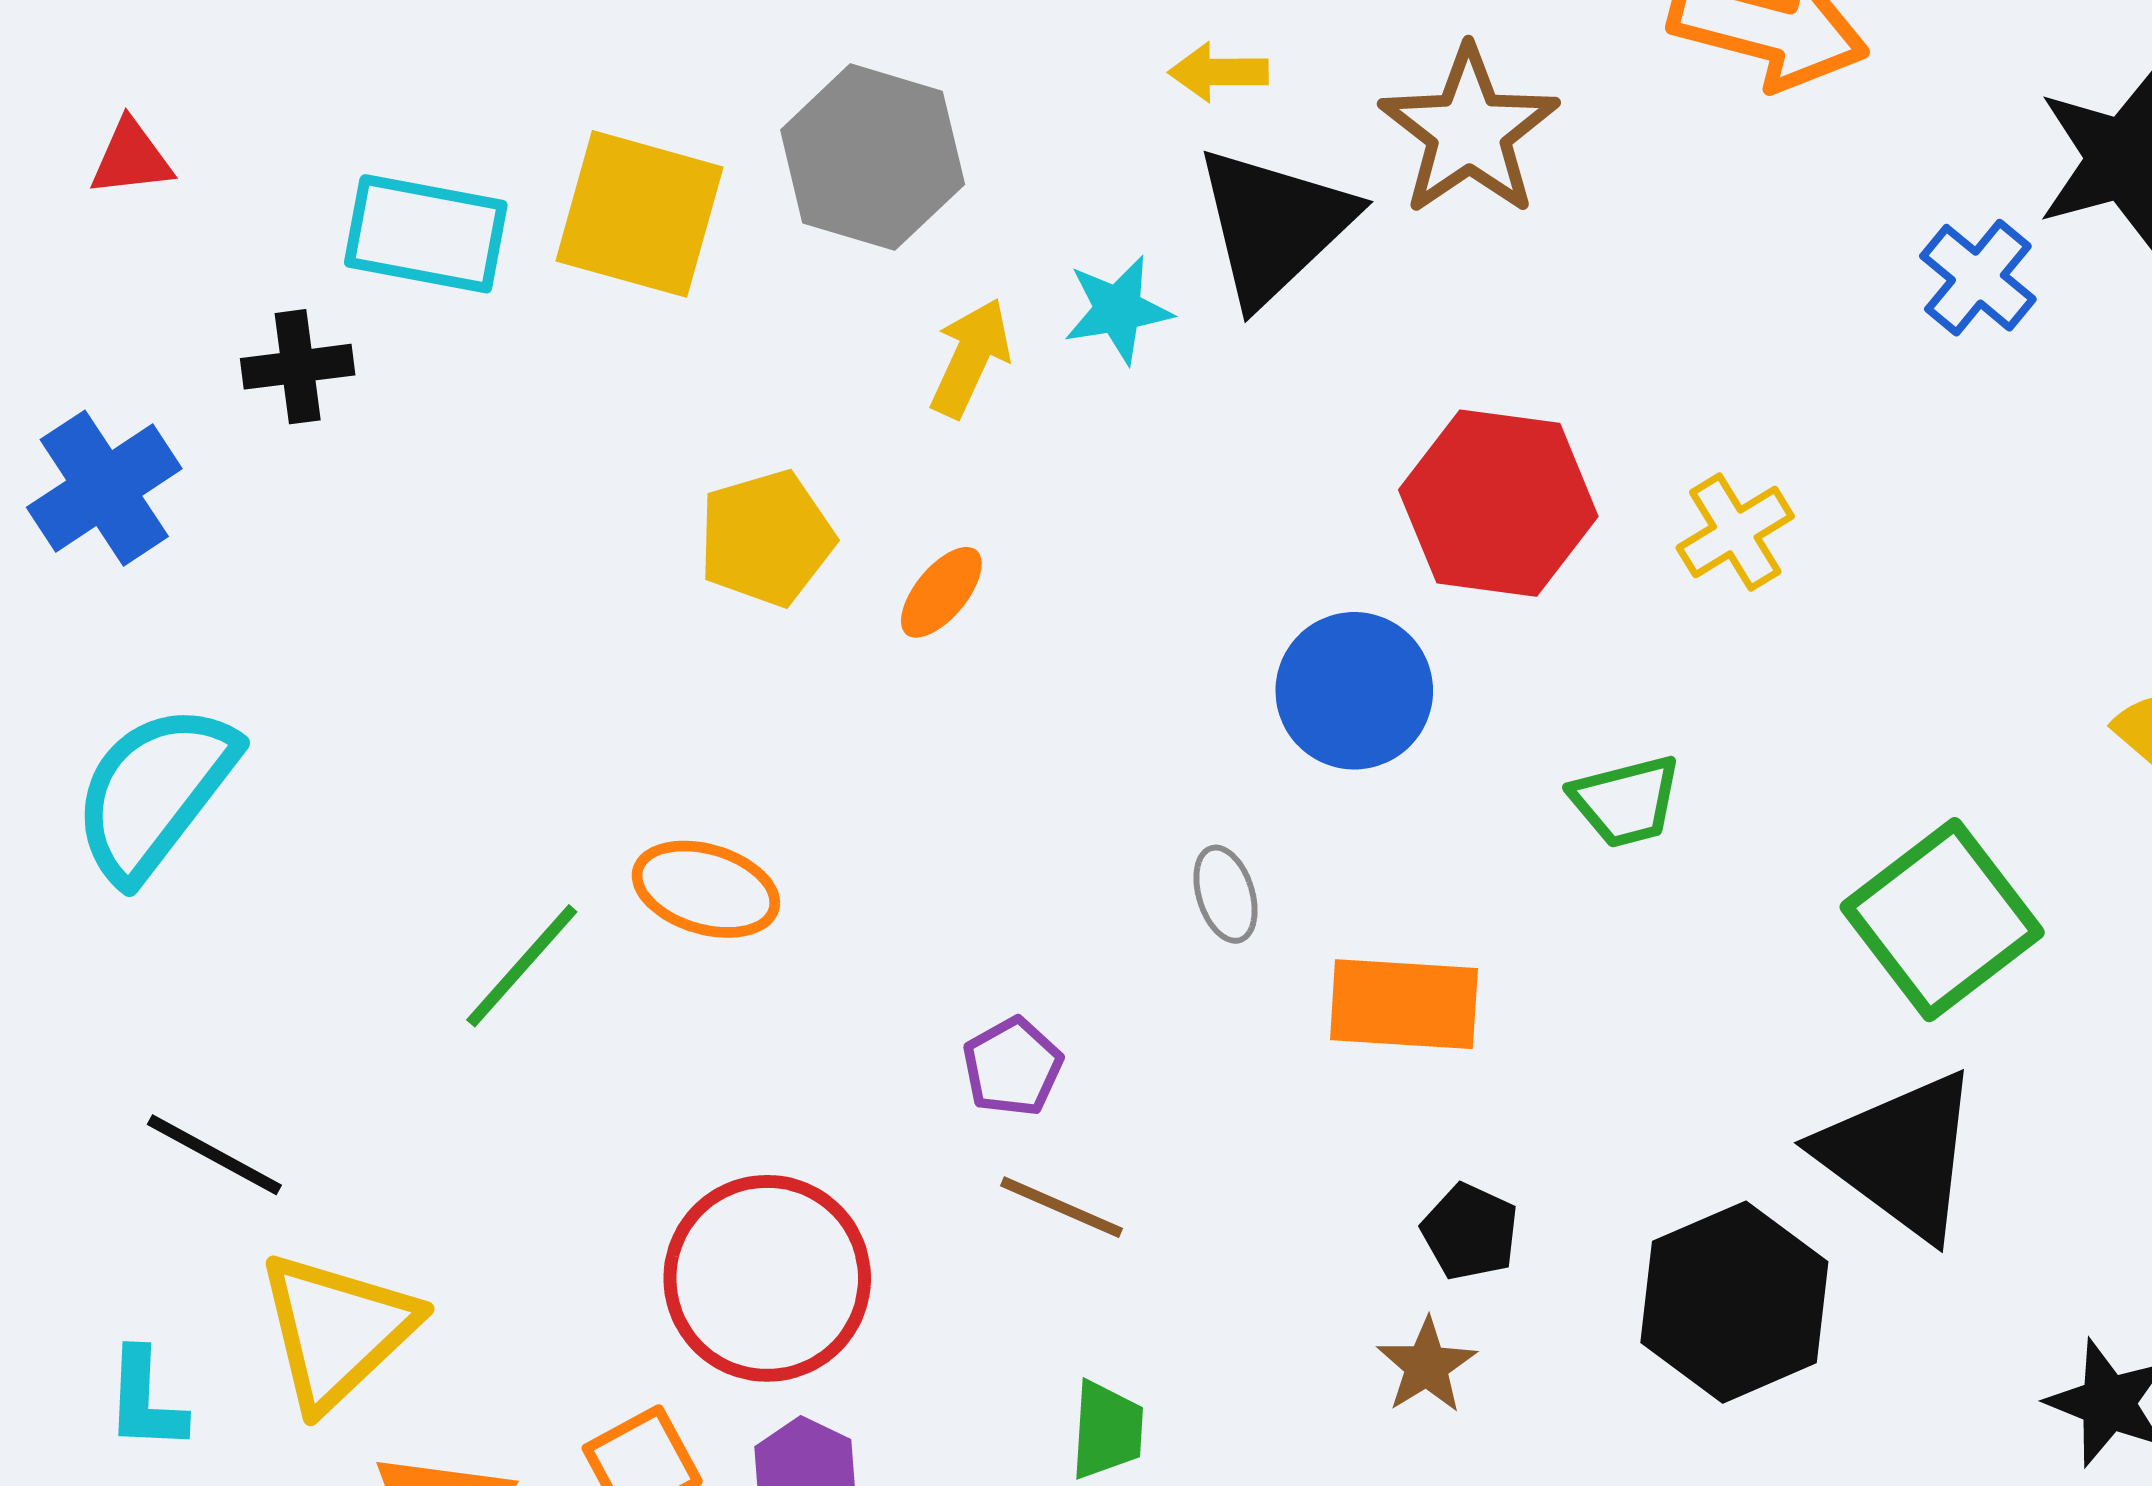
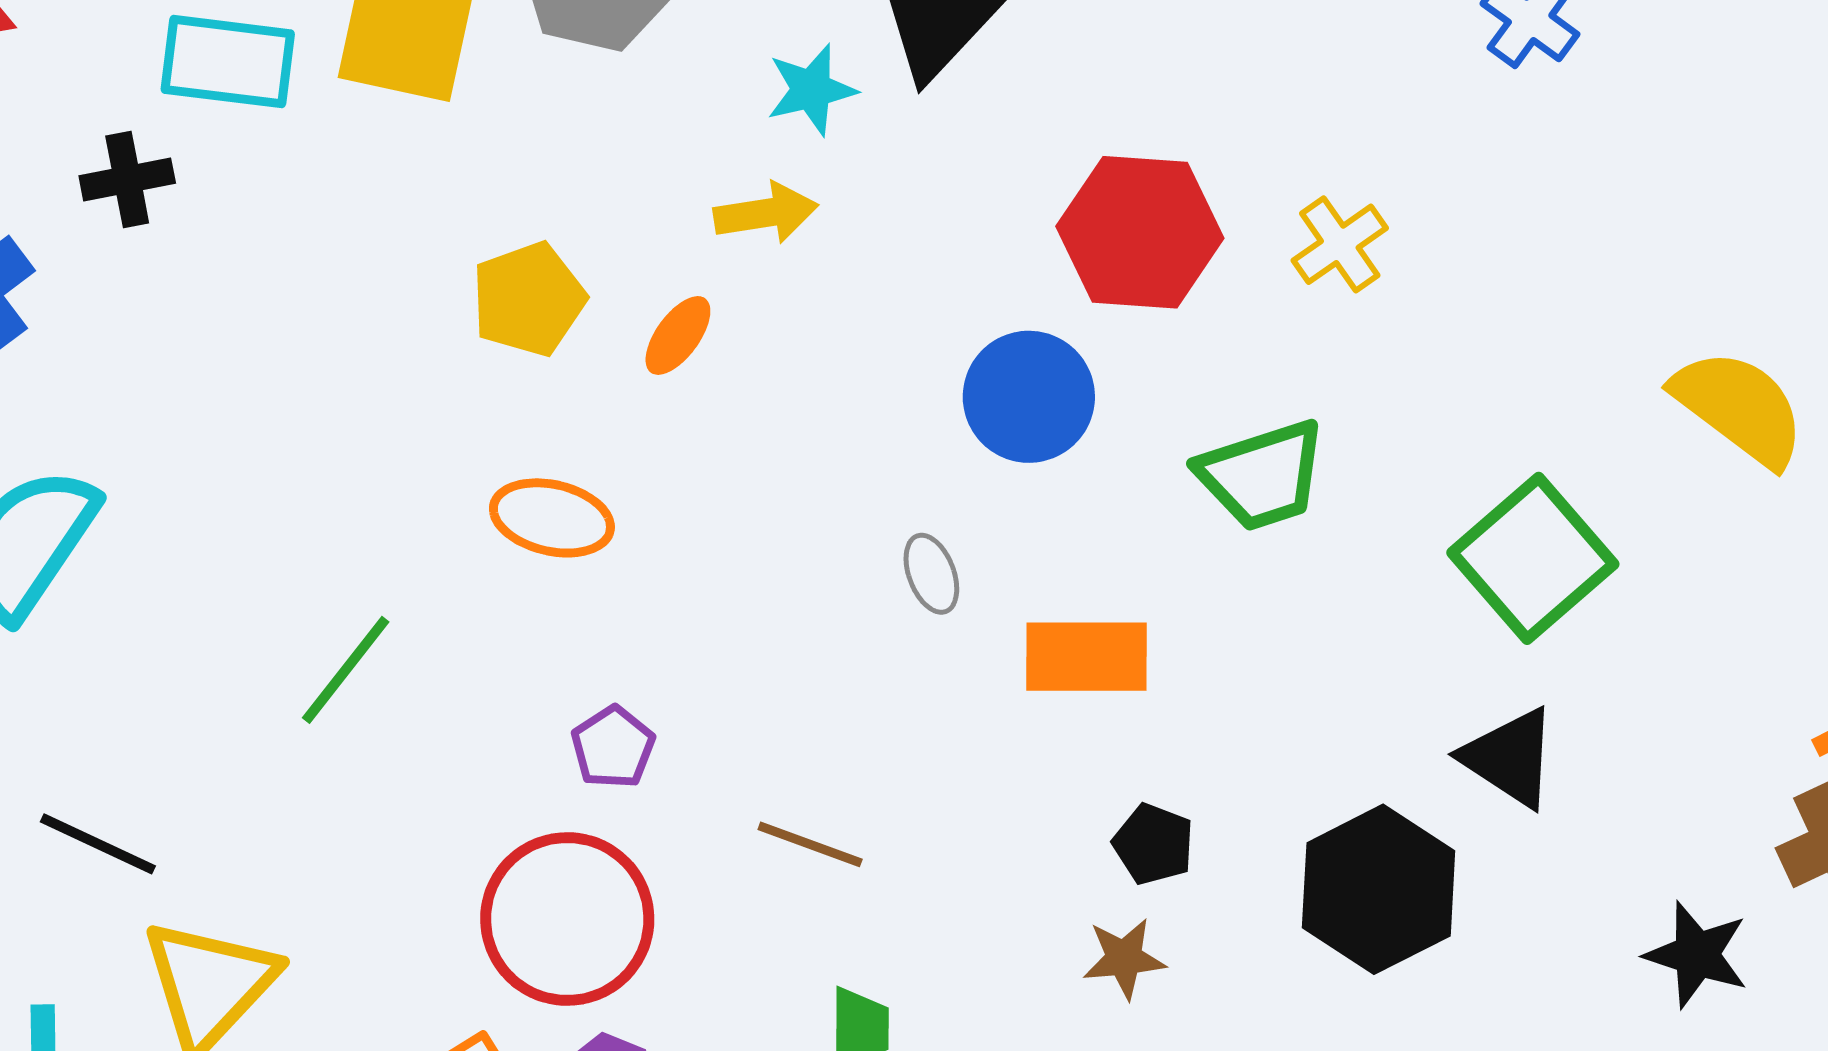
yellow arrow: (970, 358) -> (766, 213), moved, turned 60
green trapezoid: (1626, 801) -> (1262, 475), size x1.4
orange ellipse: (706, 889) -> (552, 518), moved
purple pentagon: (1013, 1067) -> (613, 747), moved
black triangle: (1900, 1155) -> (1510, 758), size x0.7
brown star: (1427, 1366) -> (1124, 958), turned 30

